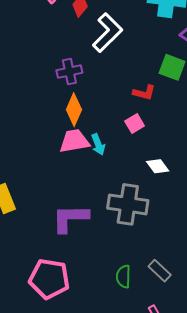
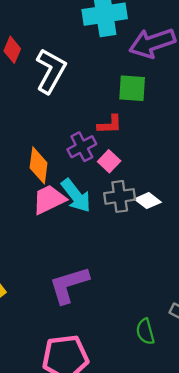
purple cross: (69, 72) -> (82, 147), moved
cyan arrow: (98, 144) -> (76, 196), size x1.5
gray cross: (128, 204) -> (120, 196), moved, size x0.7

